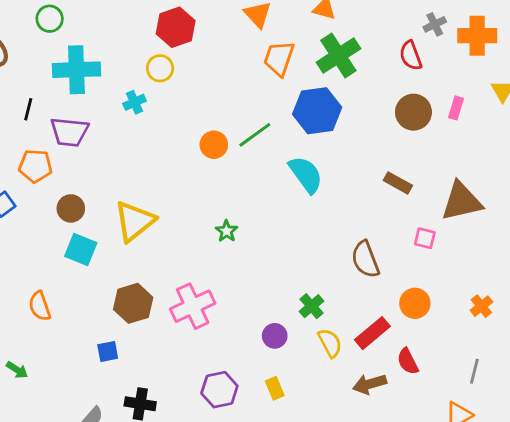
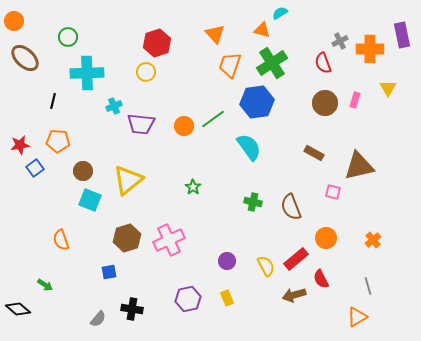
cyan cross: (135, 102) -> (114, 106), moved
purple trapezoid: (69, 132) -> (141, 124), moved
green cross: (312, 306) -> (253, 202), moved, turned -36
gray line: (474, 371) -> (368, 286), turned -30

